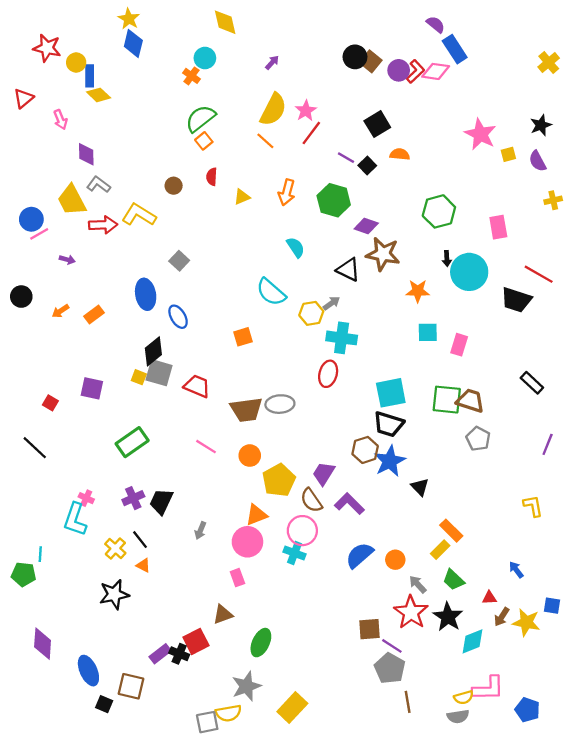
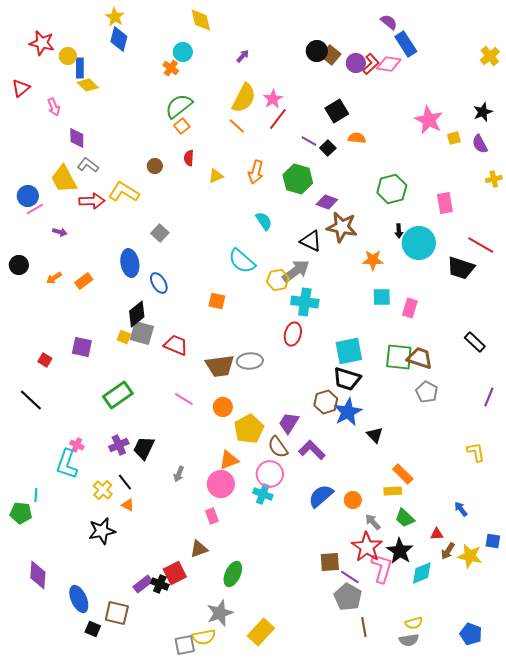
gray arrow: (331, 303) -> (296, 271), size x1.8
orange square: (243, 337) -> (217, 301), turned 30
yellow rectangle: (440, 550) -> (393, 491), turned 42
pink L-shape: (488, 688) -> (382, 568), moved, turned -72

